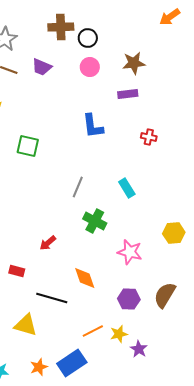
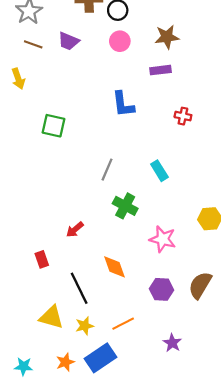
red rectangle: (17, 271) -> (42, 259), turned 56
black line: (52, 298) -> (79, 288), turned 48
yellow star: (119, 334) -> (85, 326), moved

